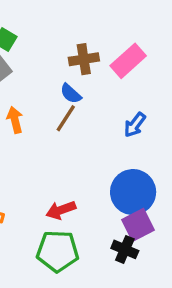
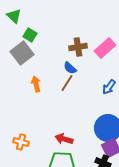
red arrow: (61, 210) -> (64, 139), turned 36

